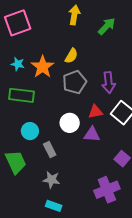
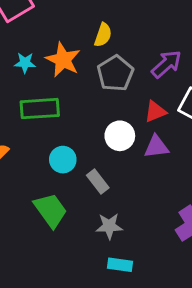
purple arrow: (109, 83) -> (166, 64), turned -115

